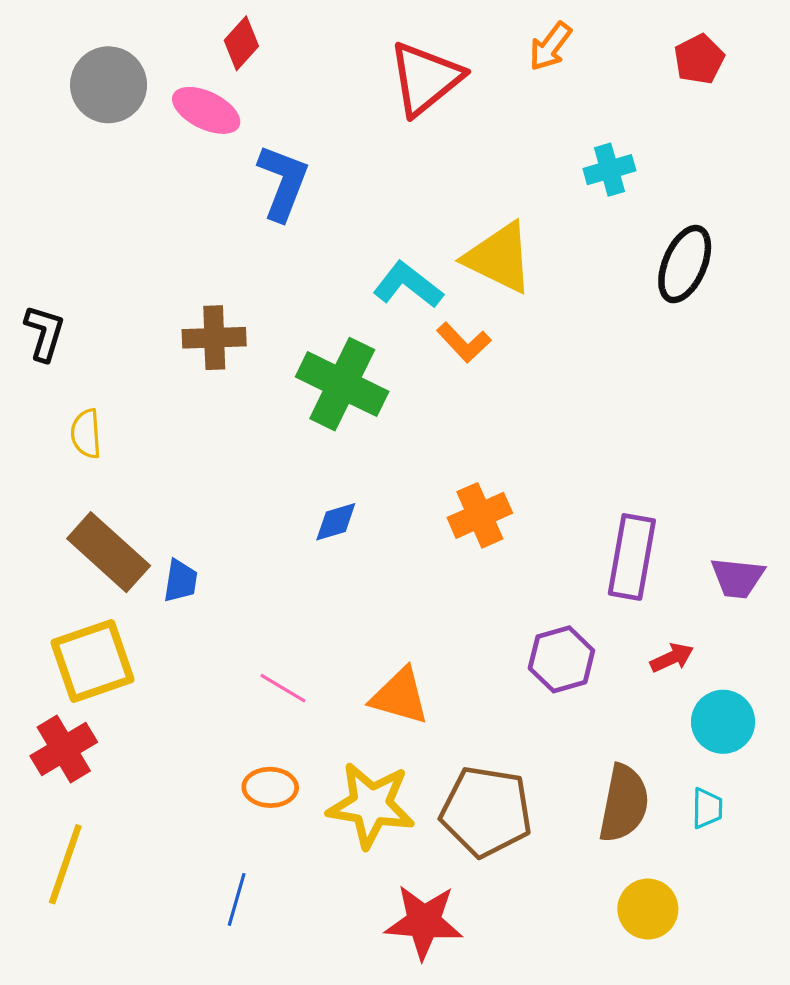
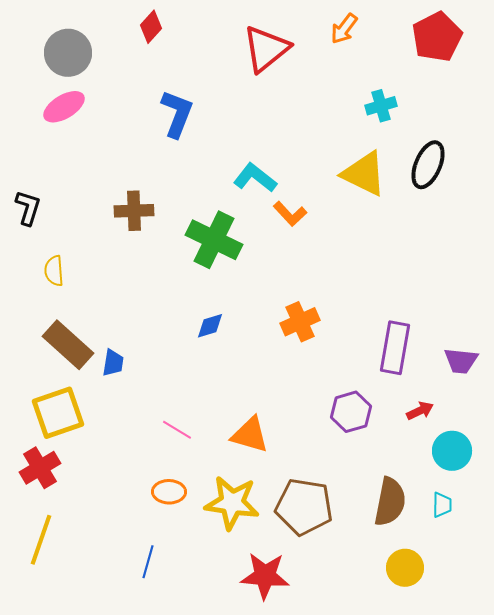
red pentagon: (699, 59) -> (437, 37), size x1.6
pink ellipse: (206, 110) -> (64, 107), moved, turned -57
yellow triangle: (499, 258) -> (364, 174), moved

